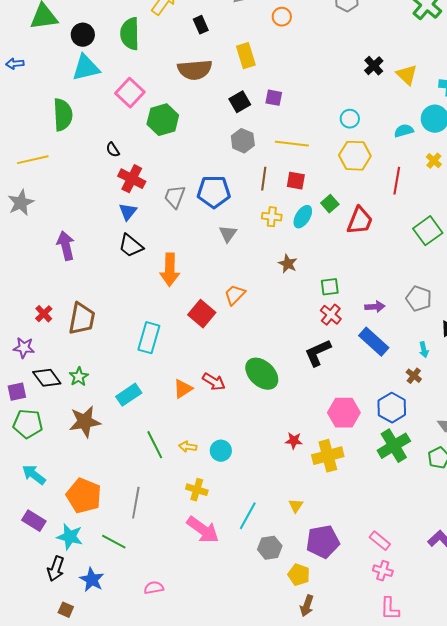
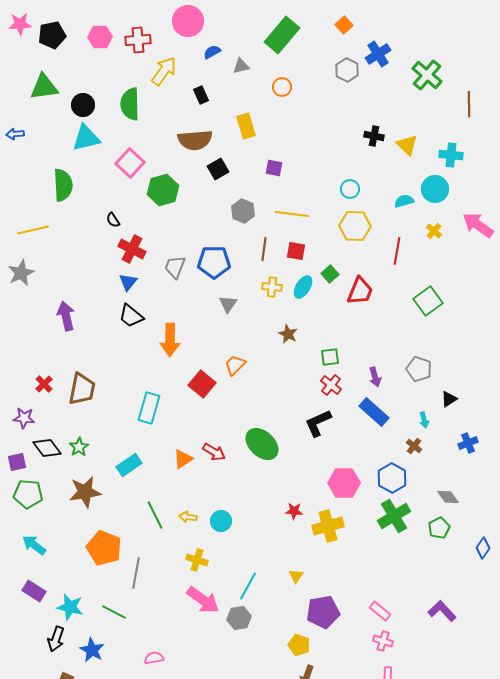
black cross: (374, 66) -> (374, 136), turned -36
black square: (240, 102) -> (218, 169), moved
purple arrow: (375, 307) -> (375, 377), turned 78
orange pentagon: (84, 496) -> (104, 548), moved
gray hexagon: (270, 548) -> (239, 618), moved

